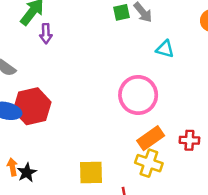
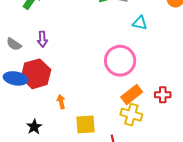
purple arrow: (46, 34) -> (42, 39), moved
orange arrow: (12, 167) -> (61, 102), moved

